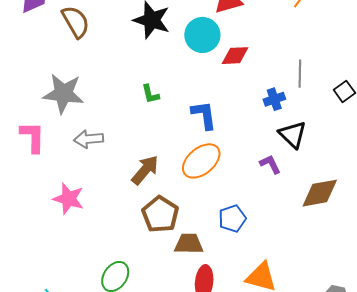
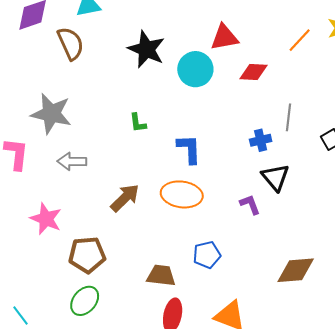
red diamond: (235, 56) -> (253, 72), moved
orange ellipse: (201, 161) -> (182, 194), turned 42
brown diamond: (320, 193) -> (296, 270), moved
brown pentagon: (160, 214) -> (87, 255), moved, turned 30

